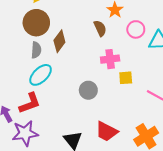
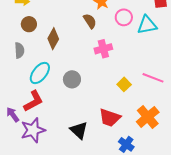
brown circle: (36, 23) -> (29, 24), size x0.6
gray semicircle: (36, 50) -> (19, 50), moved
yellow square: (126, 78) -> (124, 84), moved, turned -32
gray circle: (88, 90) -> (72, 79), moved

